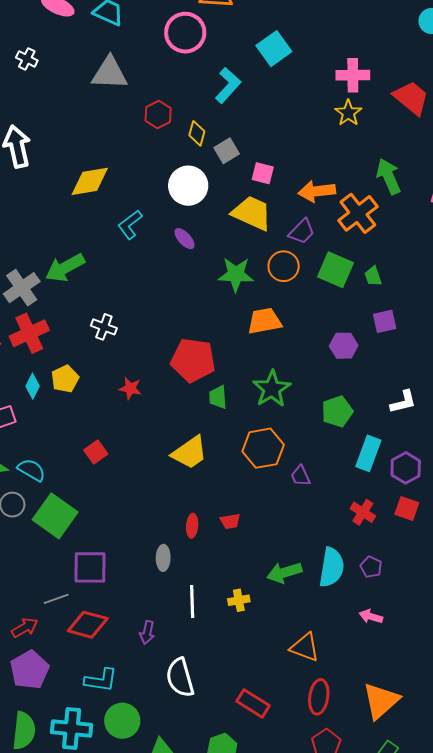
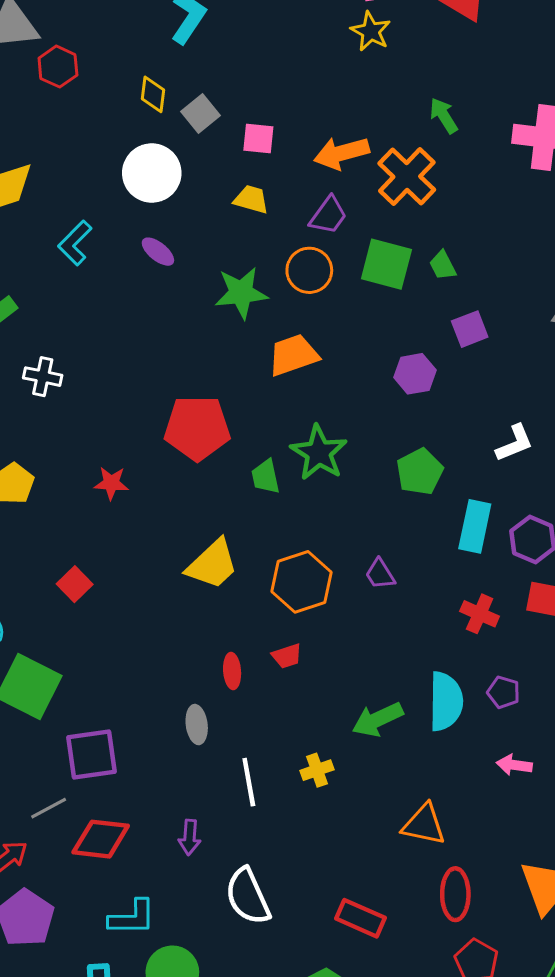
red hexagon: (158, 115) -> (58, 67), moved
green arrow: (389, 176) -> (444, 116), size x0.7
yellow trapezoid: (252, 213) -> (251, 199), size x0.6
white cross: (104, 327) -> (43, 377), moved
green trapezoid: (218, 397) -> (266, 477), moved
orange hexagon: (263, 448) -> (301, 582), moved

